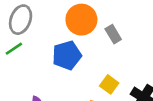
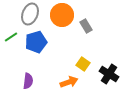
gray ellipse: (21, 20) -> (30, 14), moved
blue pentagon: (67, 55) -> (36, 42), moved

